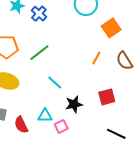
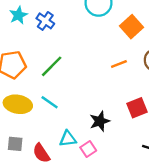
orange line: (96, 58) -> (119, 64), turned 48
cyan line: (55, 82) -> (50, 102), moved

